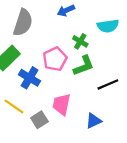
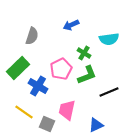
gray semicircle: (23, 23) -> (32, 36), size x0.7
gray square: (39, 120) -> (47, 124), turned -35

